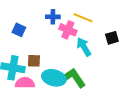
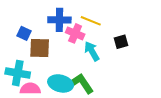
blue cross: (53, 17) -> (59, 20), size x1.5
brown square: (34, 61) -> (40, 48), moved, size x1.5

